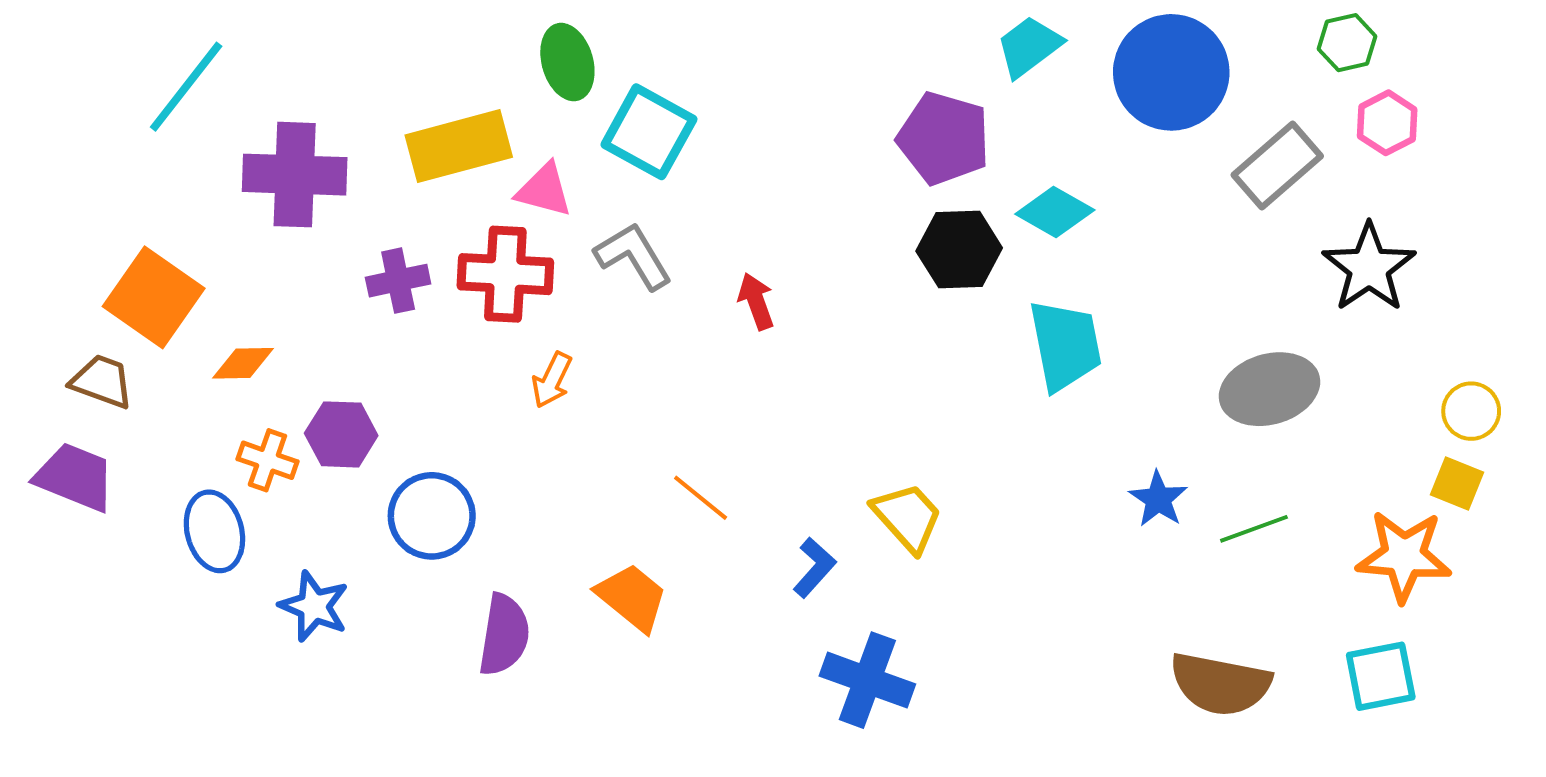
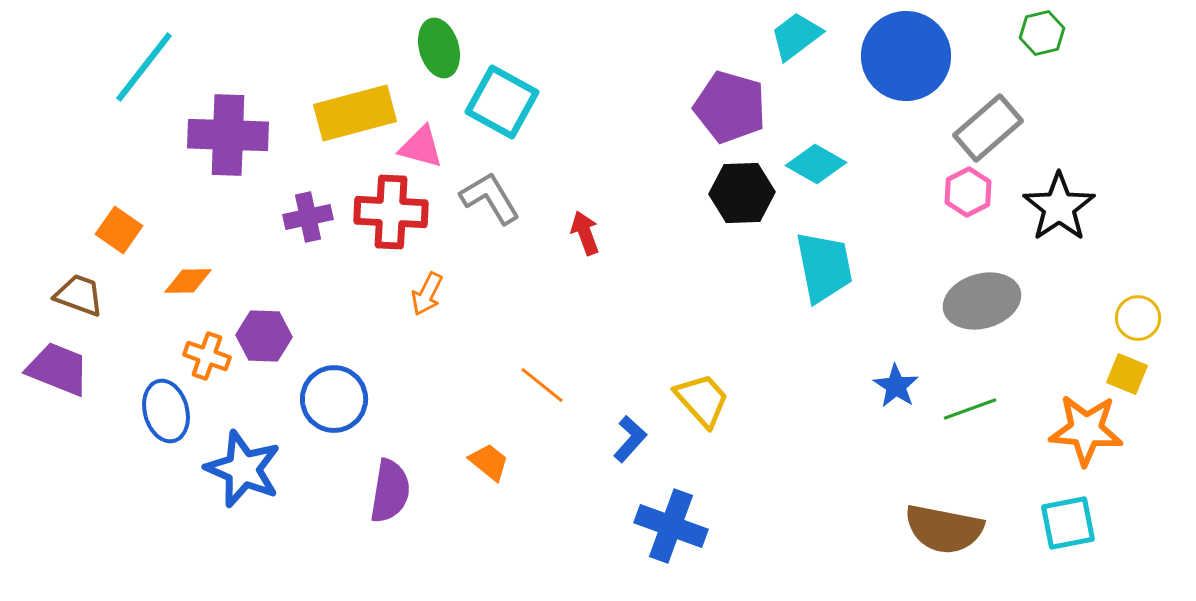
pink hexagon: (1387, 123) -> (968, 192), moved
orange square: (154, 297) -> (119, 230), size x0.6
orange trapezoid: (632, 597) -> (489, 462), size x0.7
blue star: (314, 606) -> (243, 469), size x1.4

